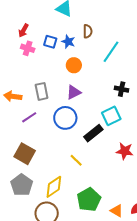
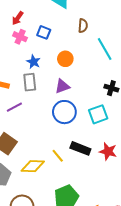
blue star: (68, 42) -> (33, 62), moved
cyan line: (111, 52) -> (105, 49), turned -70
blue circle: (65, 118) -> (64, 112), moved
black rectangle: (93, 133) -> (80, 148), moved, turned 54
yellow diamond: (54, 187) -> (33, 166), moved, turned 30

